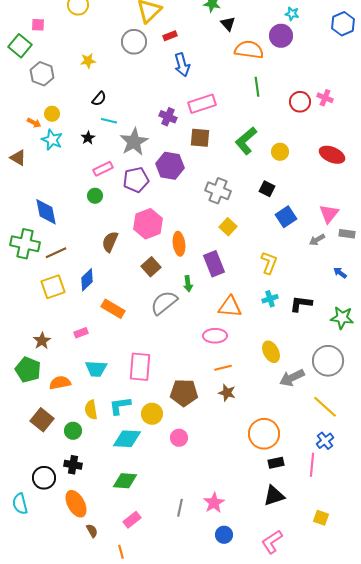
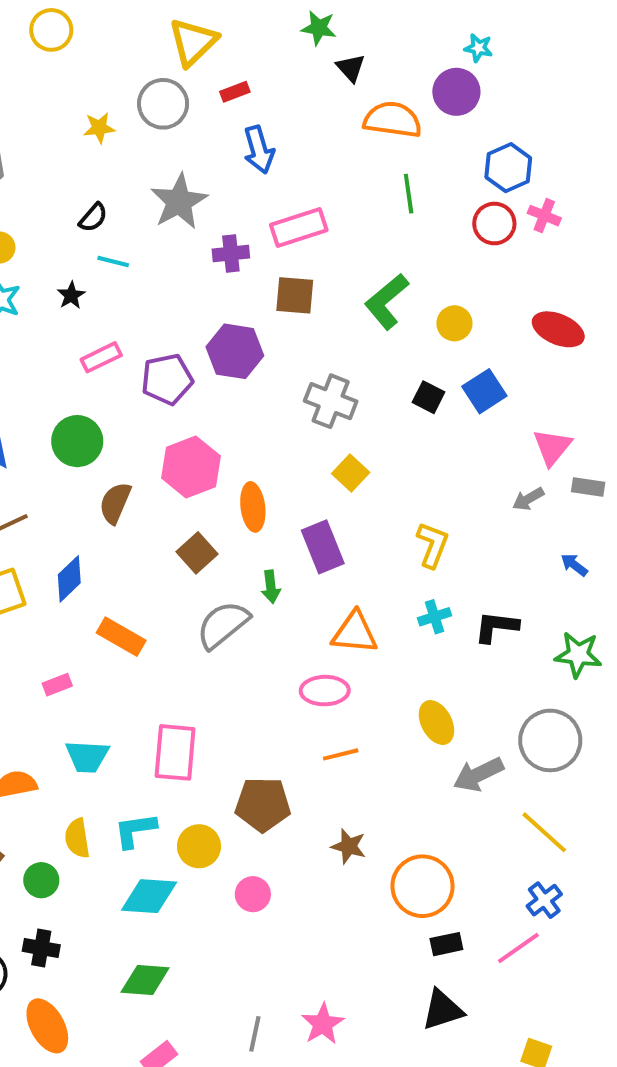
blue hexagon: (343, 24) -> (508, 168), moved
yellow star: (88, 61) -> (99, 128), moved
purple cross: (168, 117) -> (231, 253), turned -30
gray star: (134, 142) -> (179, 202), moved
green circle: (95, 196) -> (77, 441), moved, size x1.6
blue square: (286, 217) -> (484, 391), moved
brown star: (227, 393) -> (349, 846), moved
pink line: (312, 465) -> (518, 948), turned 50

